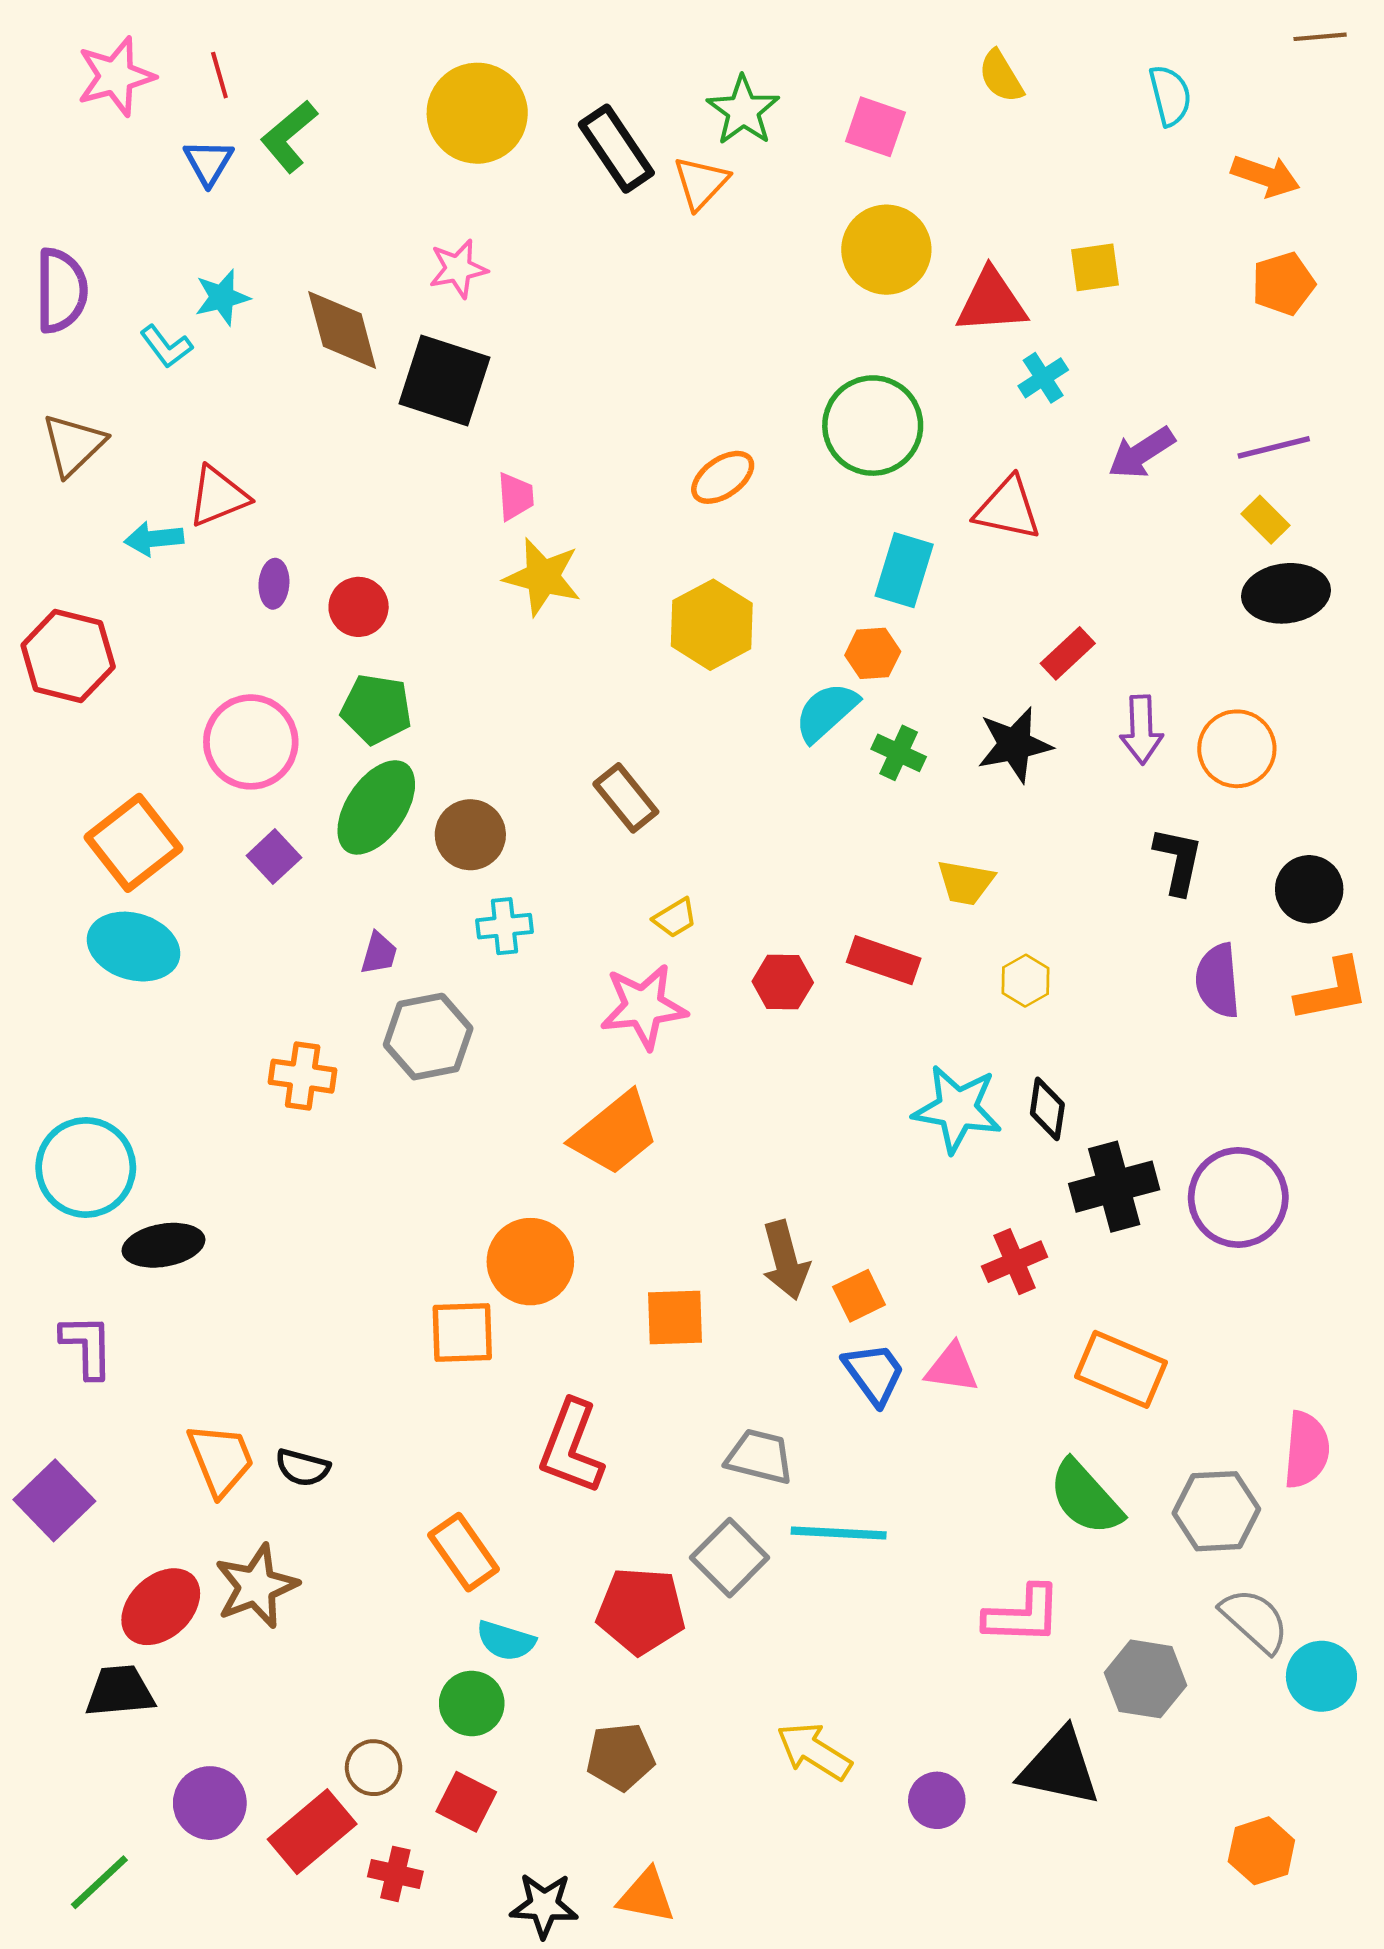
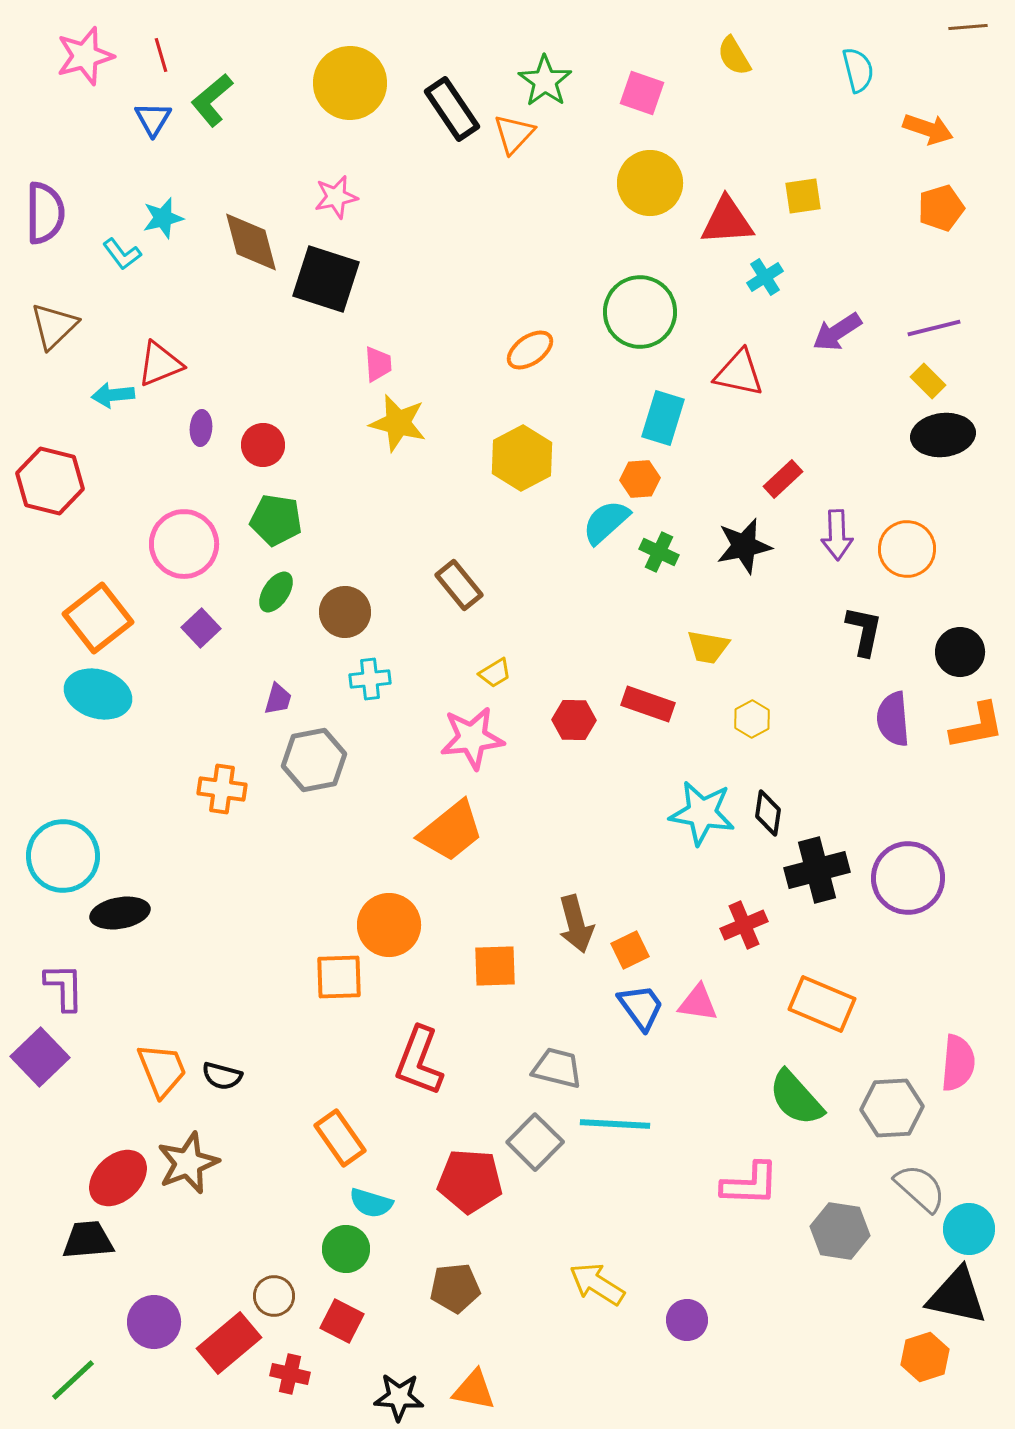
green ellipse: (376, 807) -> (276, 592), size x0.6
purple square: (54, 1500) -> (40, 1057), moved
black triangle: (1060, 1768) -> (957, 1296), moved

